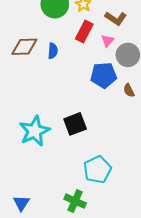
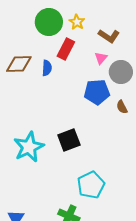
red rectangle: (84, 32) -> (66, 49), moved

